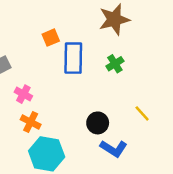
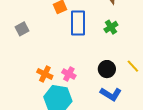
pink cross: (23, 94) -> (69, 74), moved
black circle: (98, 123) -> (107, 69), moved

